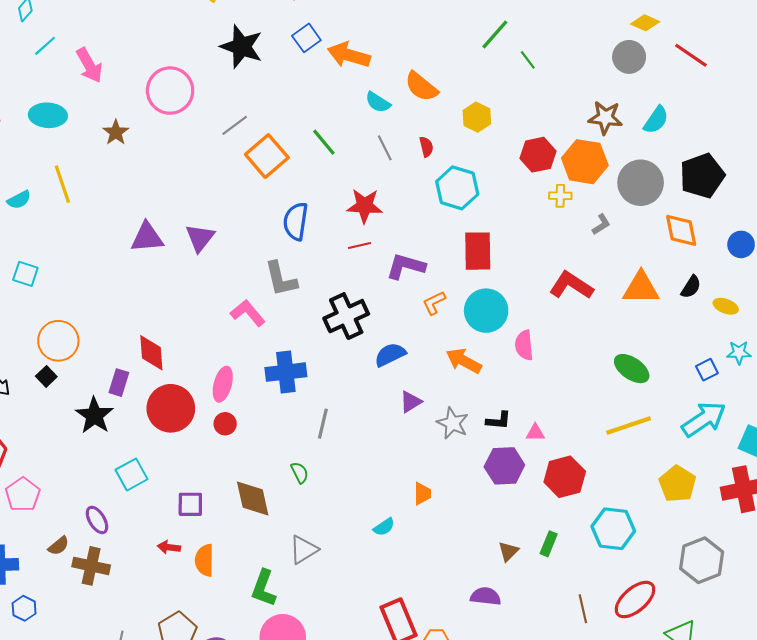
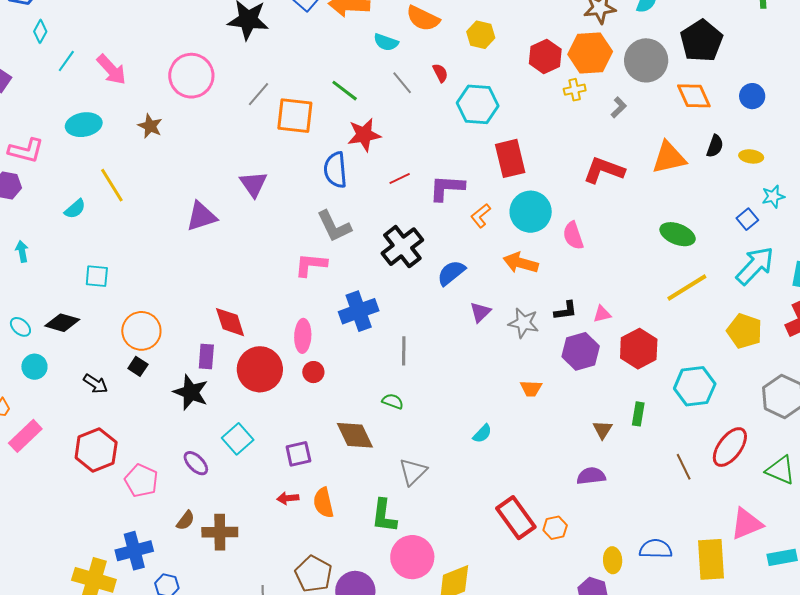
orange square: (267, 156) -> (295, 116), turned -30
red star: (365, 206) -> (364, 135), moved
purple triangle: (200, 238) -> (253, 184), moved
pink L-shape: (248, 313) -> (311, 265), turned -32
green semicircle: (300, 473) -> (393, 401), turned -30
orange trapezoid: (422, 494) -> (531, 388), moved, turned 105
purple ellipse: (97, 520) -> (196, 463), moved

